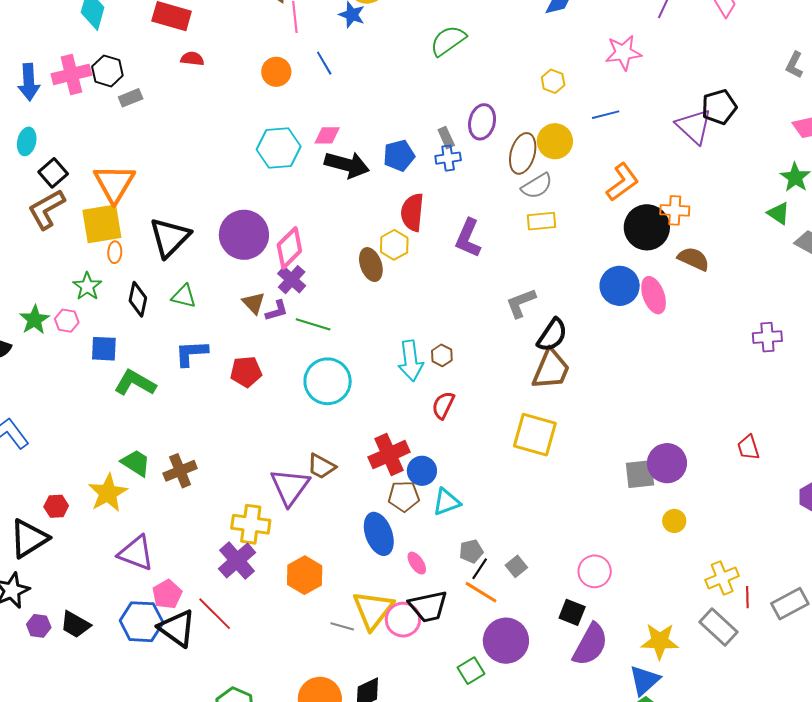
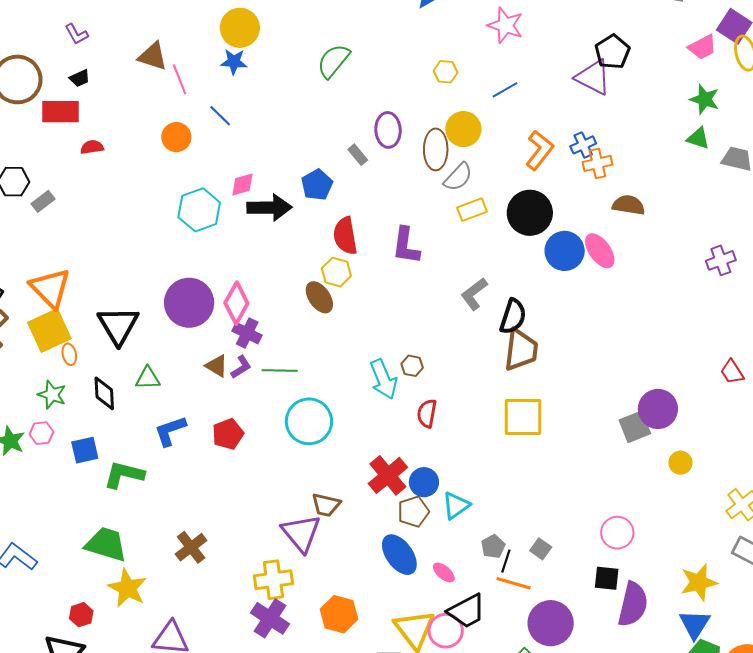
pink star: (623, 53) -> (505, 25), turned -30
blue cross: (448, 158) -> (583, 145), moved
black circle: (647, 227) -> (530, 213), moved
green trapezoid: (136, 463) -> (106, 544), moved, size x1.4

